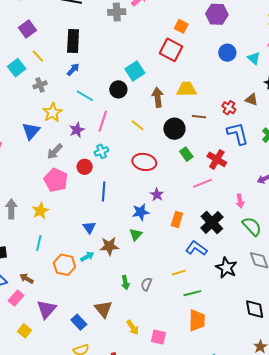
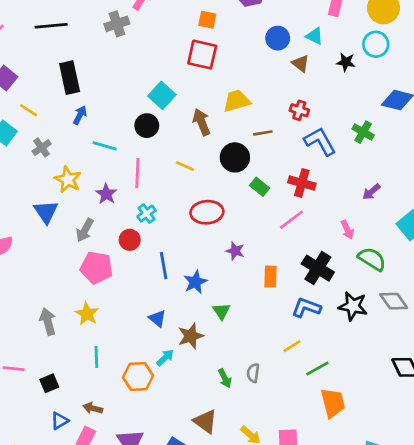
brown triangle: (252, 99) -> (301, 63), moved, turned 32
blue star: (141, 212) -> (195, 282), moved
black star: (226, 268) -> (353, 306), moved

